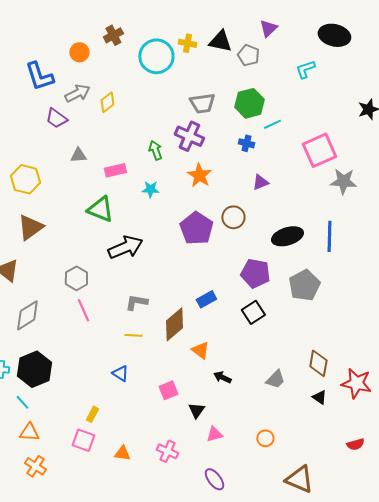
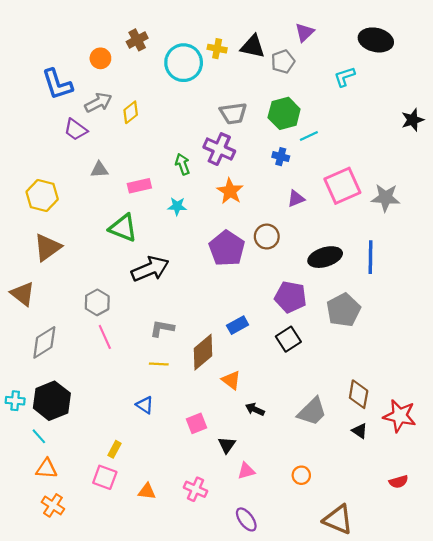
gray pentagon: (248, 55) -> (283, 62), turned 30
pink square: (319, 150) -> (342, 186), moved
gray trapezoid: (275, 379) -> (312, 411), size x1.4

